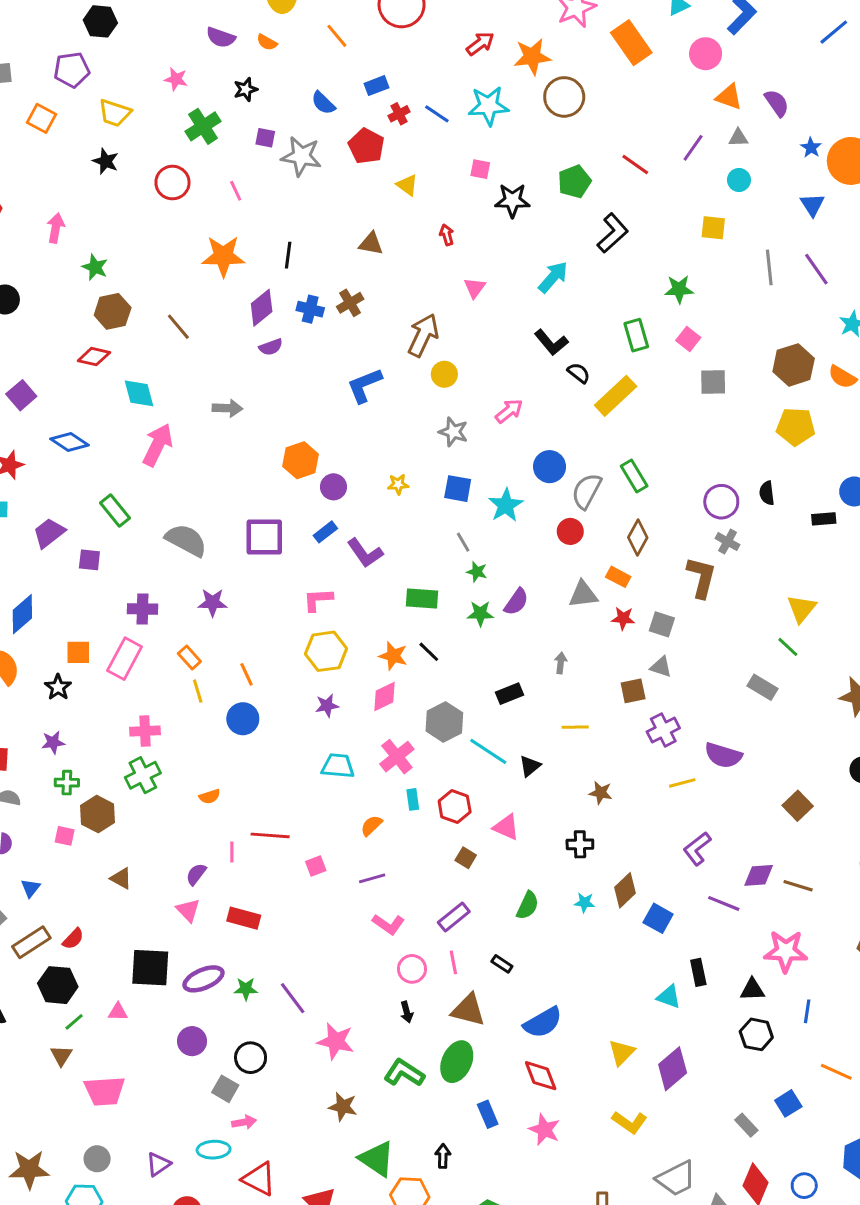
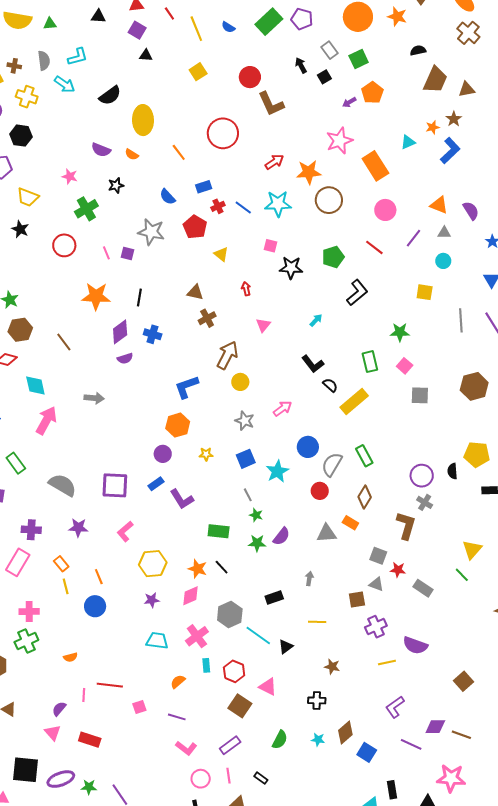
pink circle: (706, 54) -> (385, 210), moved
purple square: (265, 138) -> (128, 254), moved
cyan arrow: (553, 277) -> (316, 320), size x0.6
brown cross: (350, 303) -> (207, 318), moved
yellow pentagon: (796, 427) -> (477, 454), moved
orange hexagon: (301, 460) -> (178, 425), moved
blue square: (458, 489) -> (246, 459), turned -36
pink L-shape: (318, 600) -> (125, 531), moved, turned -40
red star: (623, 618) -> (398, 570), moved
gray rectangle: (762, 687) -> (423, 588), moved
brown square: (466, 858) -> (240, 706), size x1.6
purple line: (372, 878) -> (177, 717), turned 30

